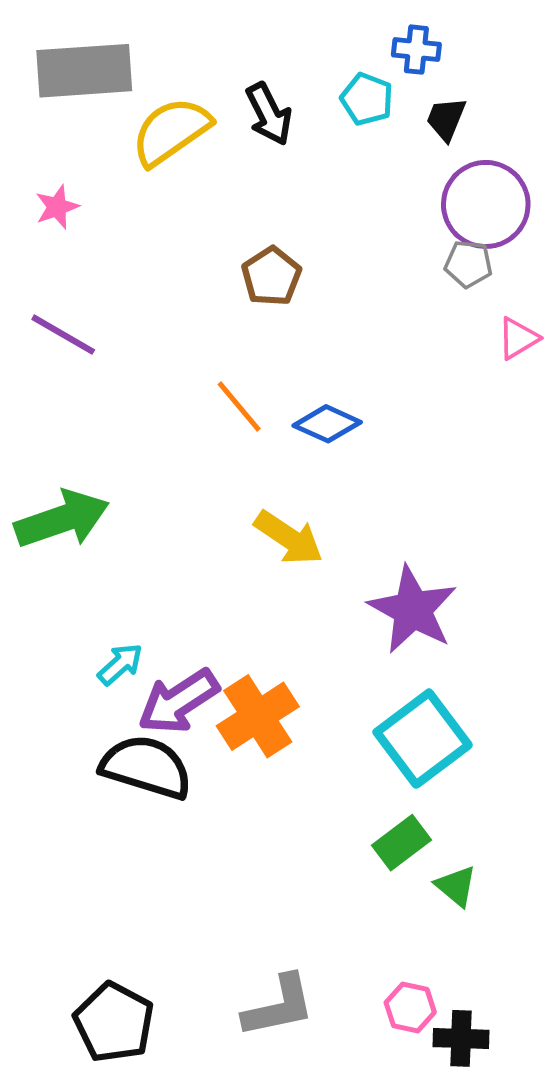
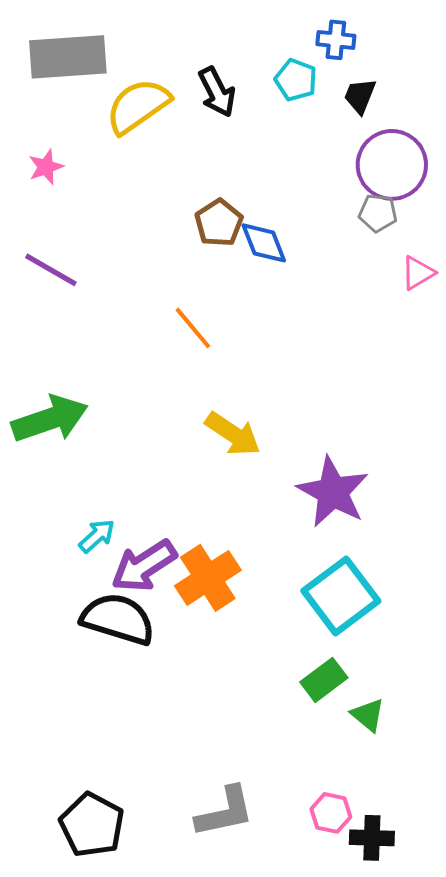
blue diamond: (327, 424) -> (264, 243), moved, turned 44

